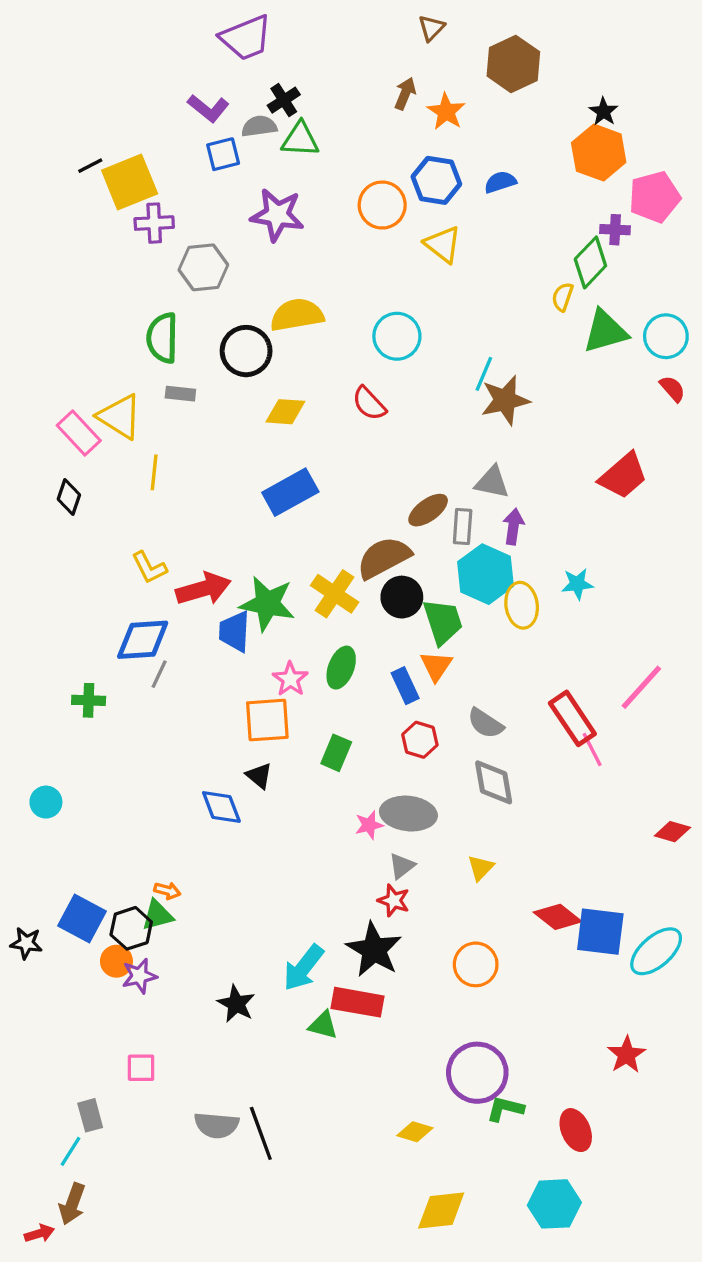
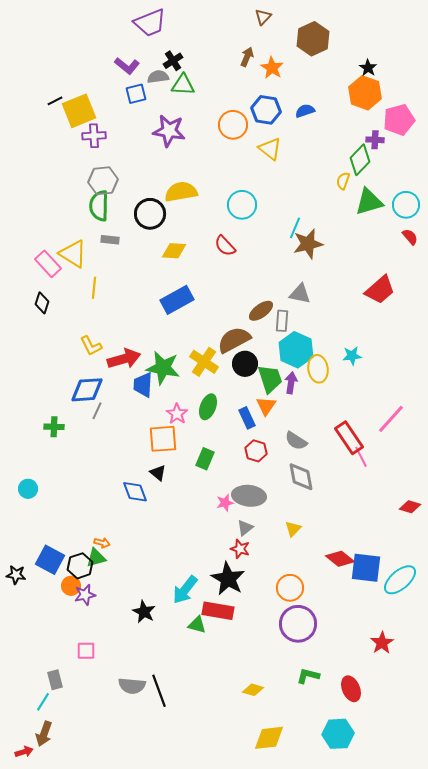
gray hexagon: (203, 267) -> (103, 181), moved
purple arrow: (513, 527) -> (291, 383), moved
purple circle: (477, 1073) -> (298, 624), moved

